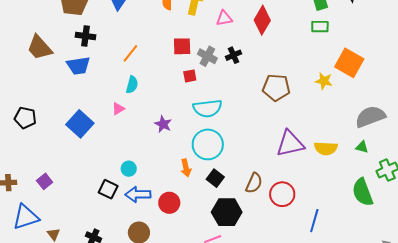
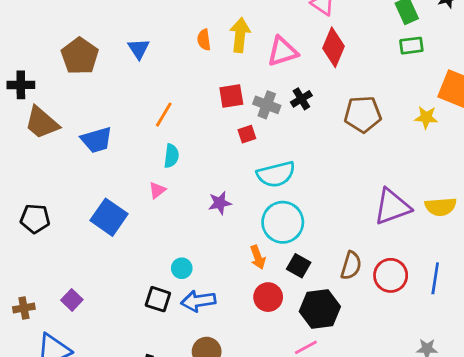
pink triangle: (224, 18) -> (283, 51), size x1.4
black cross: (86, 36) -> (21, 85), moved
brown pentagon: (276, 87) -> (363, 114), moved
purple star: (163, 124) -> (220, 203), turned -30
red circle: (169, 203) -> (268, 297), moved
blue line: (314, 221) -> (435, 278), moved

